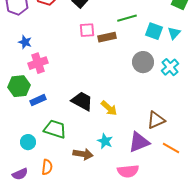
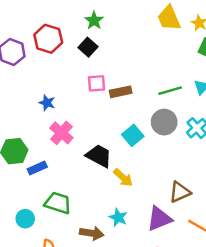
green line: (127, 18) -> (170, 91), moved
cyan square: (154, 31) -> (133, 135), moved, turned 30
blue star: (25, 42) -> (47, 103), moved
pink cross: (38, 63) -> (61, 133), moved, turned -30
black trapezoid: (82, 101) -> (99, 156), moved

